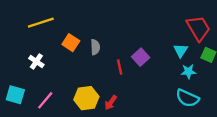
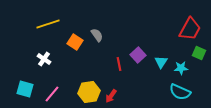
red trapezoid: (198, 28) -> (190, 29), turned 60
gray semicircle: (95, 47) -> (97, 35), moved, turned -32
cyan triangle: (181, 50) -> (161, 62), moved

